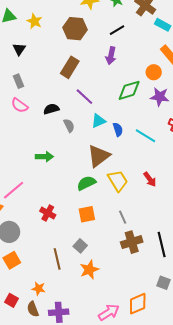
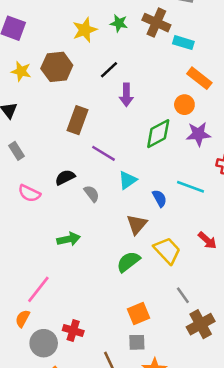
brown hexagon: (75, 29) -> (57, 67), moved
black line: (117, 30) -> (109, 70), moved
pink semicircle: (20, 105) -> (29, 193), moved
blue semicircle: (118, 129) -> (160, 198), moved
brown triangle: (99, 156) -> (137, 224), size x0.7
red cross: (48, 213) -> (73, 331), moved
orange square: (87, 214) -> (138, 314), moved
gray square: (80, 246) -> (137, 342), turned -32

